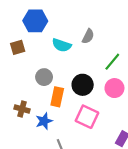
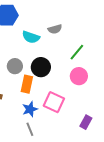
gray semicircle: (88, 36) -> (55, 29), turned 48
black circle: (83, 85) -> (41, 67), moved
blue star: (44, 121) -> (30, 109), moved

